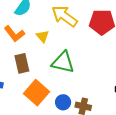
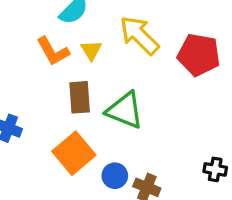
yellow triangle: (43, 36) -> (91, 50), moved
brown rectangle: (22, 63) -> (80, 97), moved

